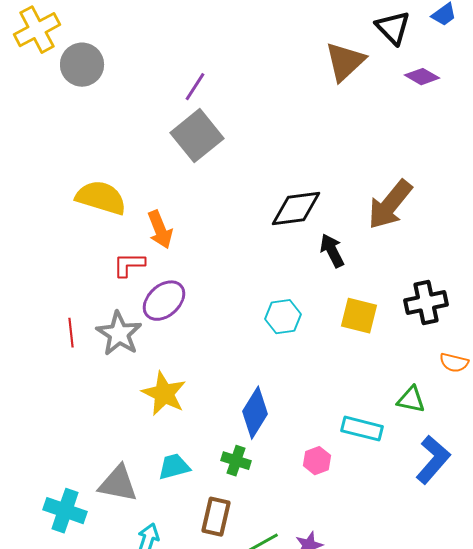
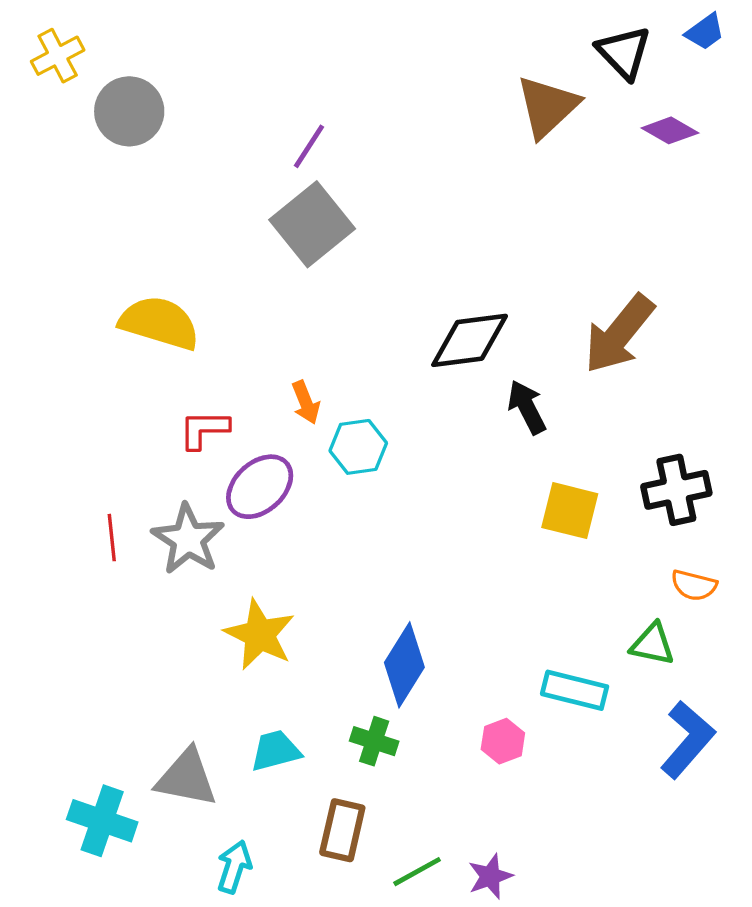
yellow cross: (37, 30) -> (58, 56), size x0.7
orange arrow: (160, 230) -> (306, 402), moved, size x0.7
cyan hexagon: (283, 317) -> (358, 447), moved
orange semicircle: (454, 363) -> (694, 585), moved

